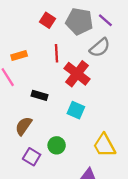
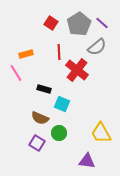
gray pentagon: (79, 21) -> (79, 24), turned 30
cyan square: (76, 110) -> (62, 104), moved
brown semicircle: (24, 126) -> (40, 118), moved, turned -102

